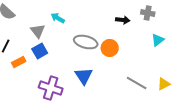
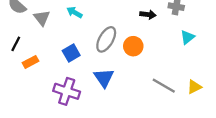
gray triangle: (38, 31) -> (42, 18), moved
gray ellipse: (86, 42) -> (106, 39), turned -75
blue square: (40, 51) -> (71, 53), moved

